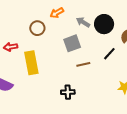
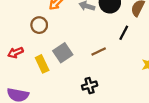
gray square: (72, 43) -> (63, 53), moved
yellow rectangle: (31, 63) -> (42, 64), size x0.7

